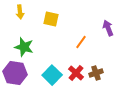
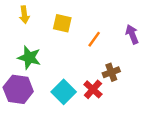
orange line: (81, 42) -> (94, 39), moved
brown cross: (96, 73) -> (111, 72), moved

